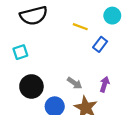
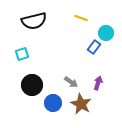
cyan circle: (112, 16) -> (106, 33), moved
yellow line: (80, 27) -> (81, 18), moved

